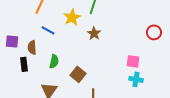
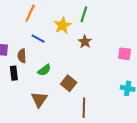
green semicircle: (54, 61) -> (44, 70), turned 40
pink square: (133, 61) -> (125, 54), moved

